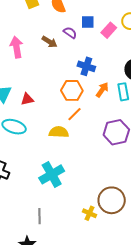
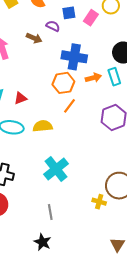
blue cross: (86, 66) -> (74, 57), size x1.4
orange arrow: (102, 90) -> (93, 78), turned 49
yellow semicircle: (59, 132) -> (43, 126), moved

